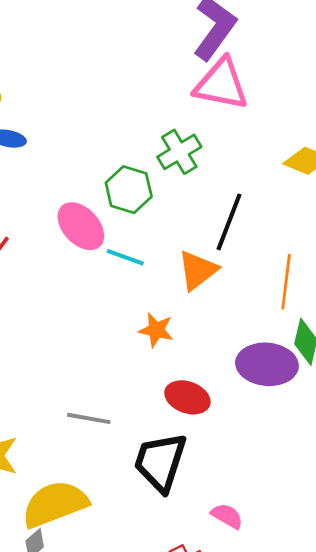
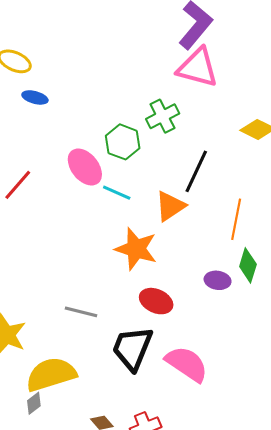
orange star: (156, 330) -> (136, 249), size x1.6
purple ellipse: (267, 364) -> (218, 280), size x0.6
pink semicircle: (227, 516) -> (187, 364), moved, size x1.8

